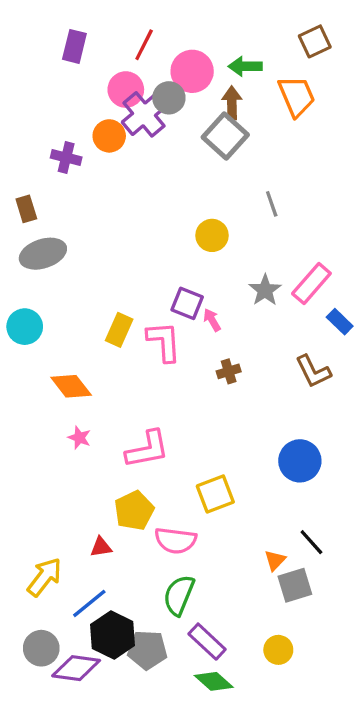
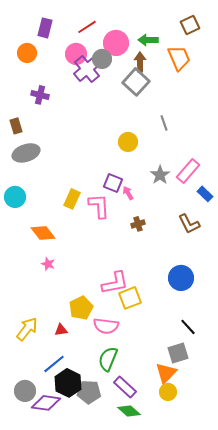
red line: (144, 45) -> (87, 27), turned 30
orange circle: (109, 136) -> (27, 53), moved
pink L-shape: (147, 449) -> (115, 283), moved
orange triangle: (275, 560) -> (166, 373), moved, size x1.6
yellow arrow: (45, 577) -> (27, 329), moved

